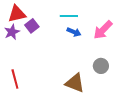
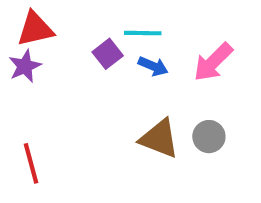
purple square: (32, 26) -> (108, 54), moved
brown triangle: (75, 83) -> (159, 139), moved

